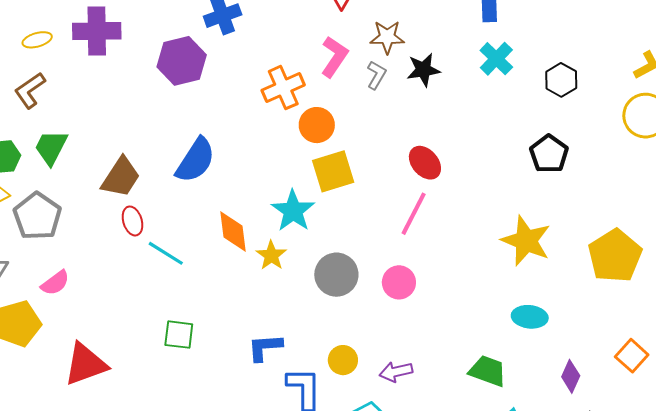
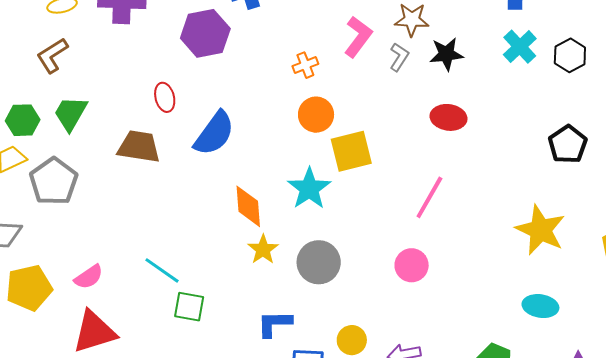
black hexagon: (561, 80) -> (570, 55), moved
orange cross: (283, 88) -> (305, 65), size x0.6
orange circle: (317, 125) -> (316, 115), moved
red ellipse: (425, 163) -> (448, 117), moved, turned -44
brown trapezoid: (121, 177) -> (139, 147), turned -117
red ellipse: (132, 221) -> (165, 97), moved
cyan line: (166, 253) -> (162, 270), moved
yellow star: (271, 255) -> (263, 249), moved
gray circle: (336, 275) -> (319, 262), moved
pink semicircle: (55, 283) -> (89, 277), moved

